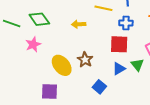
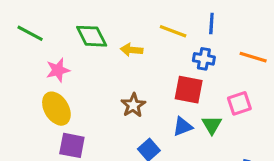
green diamond: (39, 19) -> (92, 36), moved
yellow ellipse: (62, 65) -> (56, 109), moved

